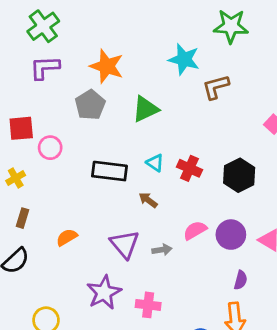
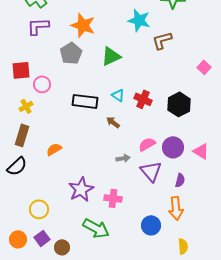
yellow cross: (16, 178) -> (26, 106), moved
brown rectangle: (23, 218) -> (22, 135), size x1.5
purple triangle: (125, 244) -> (151, 171), moved

